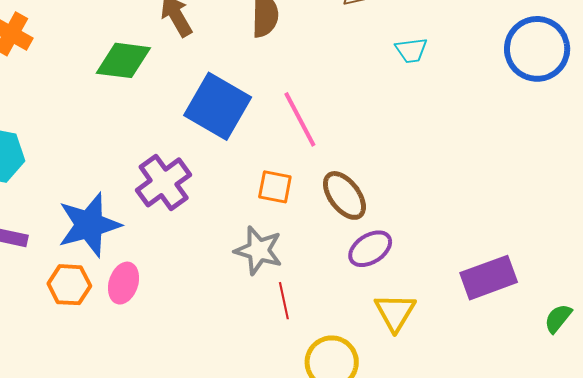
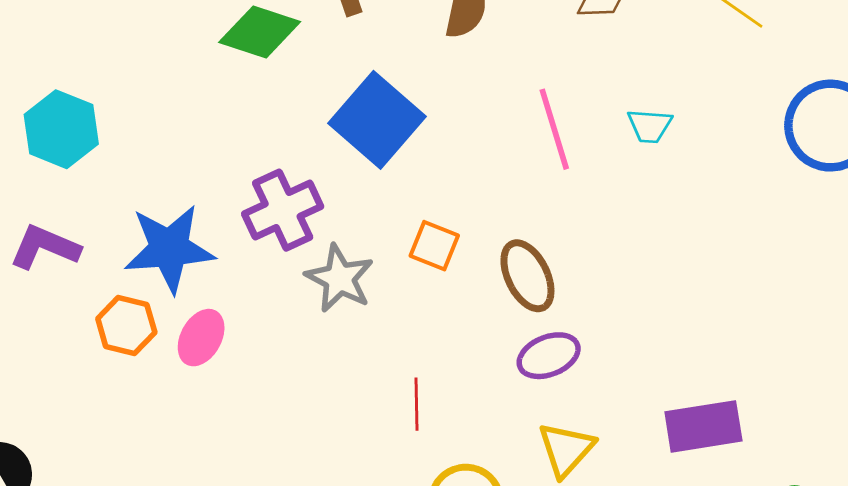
cyan trapezoid: (411, 50) -> (650, 126), moved
pink line: (300, 119) -> (554, 129), moved
gray star: (259, 250) -> (340, 278), moved

